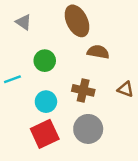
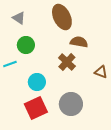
green circle: (45, 61) -> (26, 45), moved
brown cross: (83, 90) -> (67, 62), moved, turned 30

